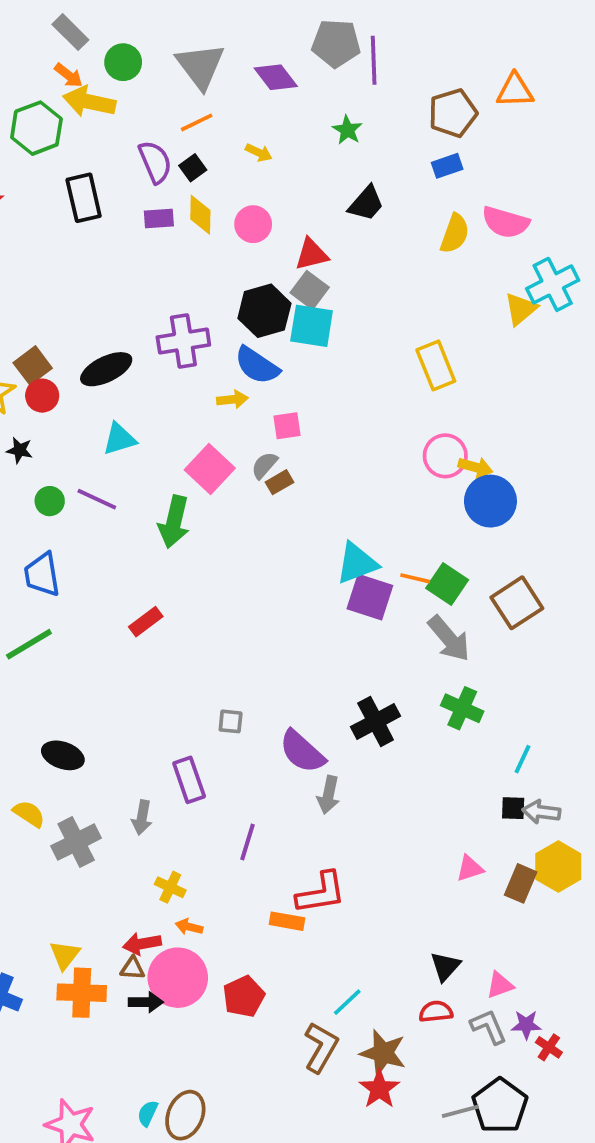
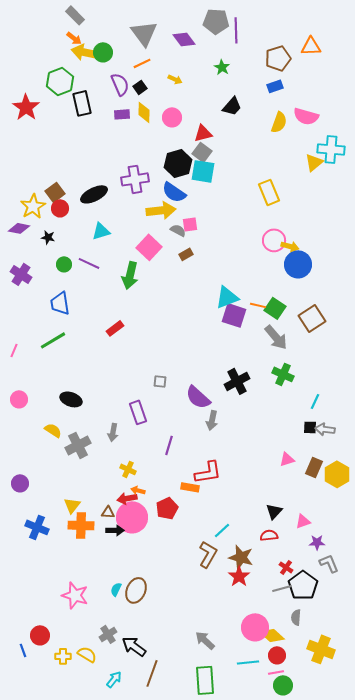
green circle: (123, 62) -> (103, 52), moved
green hexagon: (36, 128) -> (60, 81), moved
cyan cross: (553, 284) -> (331, 149), turned 32
yellow arrow: (232, 399) -> (161, 210), size x1.8
gray semicircle: (264, 465) -> (178, 230), moved, turned 77
yellow hexagon: (558, 867) -> (337, 474), moved
red arrow: (142, 944) -> (127, 498), moved
red pentagon: (244, 996) -> (167, 508), moved
gray L-shape: (489, 1027) -> (329, 563), moved
red cross: (549, 1047) -> (286, 567), moved

